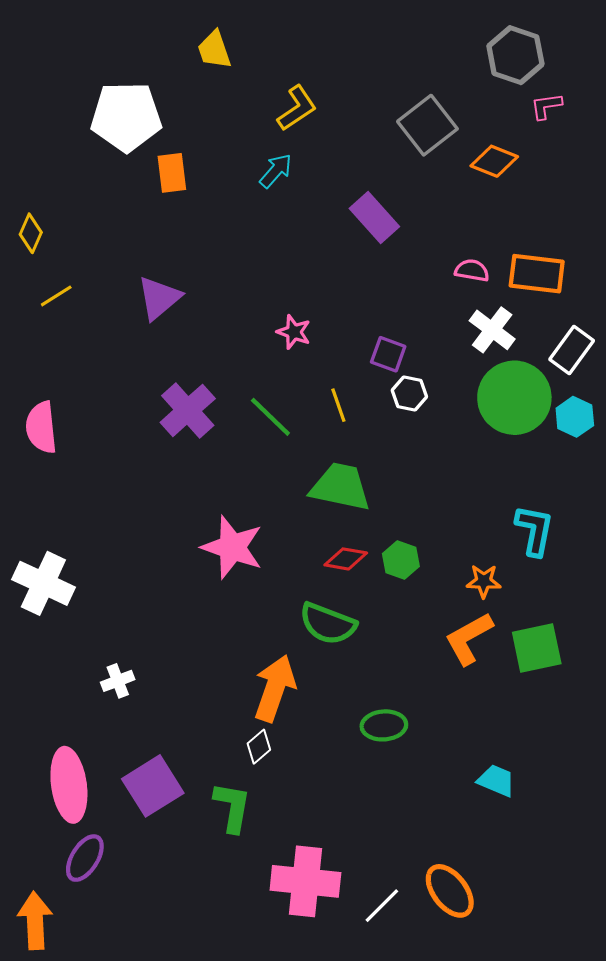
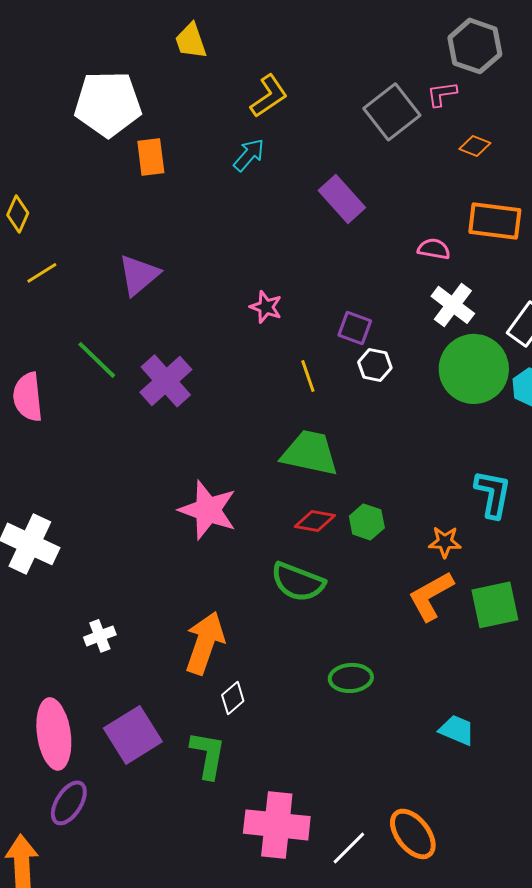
pink L-shape: (546, 106) -> (442, 94), moved
orange diamond: (494, 161) -> (475, 146), moved, size x0.7
orange rectangle: (537, 274) -> (495, 221), moved
green line: (270, 417) -> (97, 360), moved
orange arrow: (275, 688) -> (205, 643), moved

